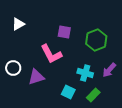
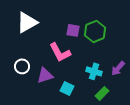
white triangle: (18, 24) -> (27, 22), size x1.6
green hexagon: (96, 40) -> (95, 31), moved
cyan square: (68, 92) -> (67, 88), moved

